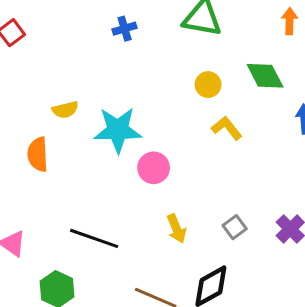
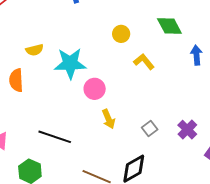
yellow circle: (208, 85) -> (121, 34), moved
yellow arrow: (176, 229) -> (109, 119), moved

